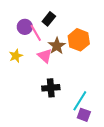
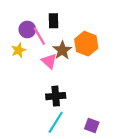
black rectangle: (49, 19) -> (53, 21), turned -40
yellow star: (16, 56) -> (19, 50), moved
cyan line: (80, 101) -> (56, 122), moved

